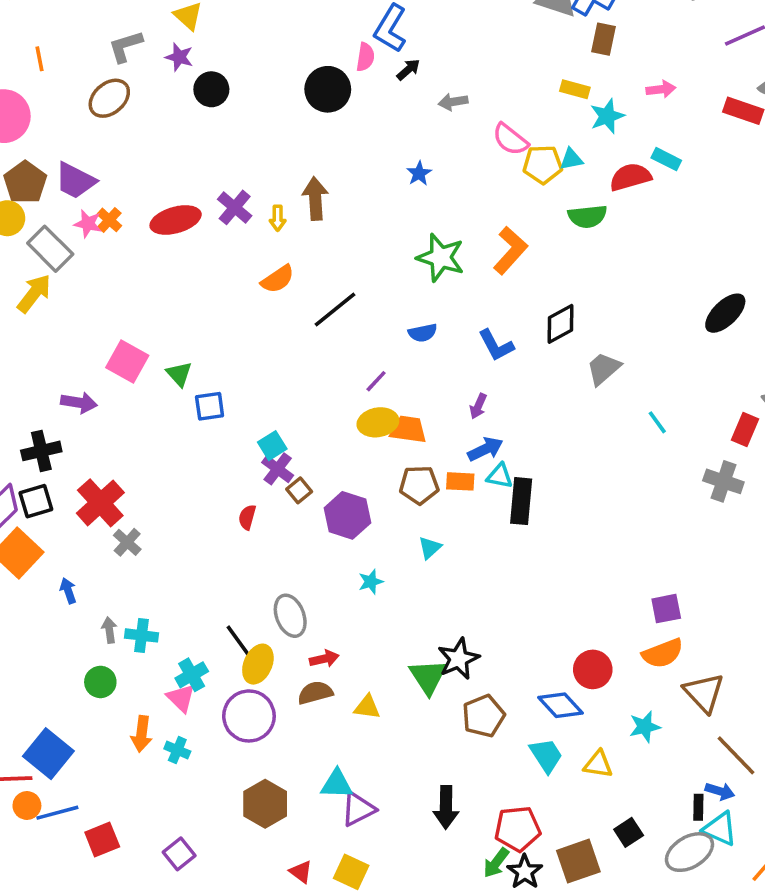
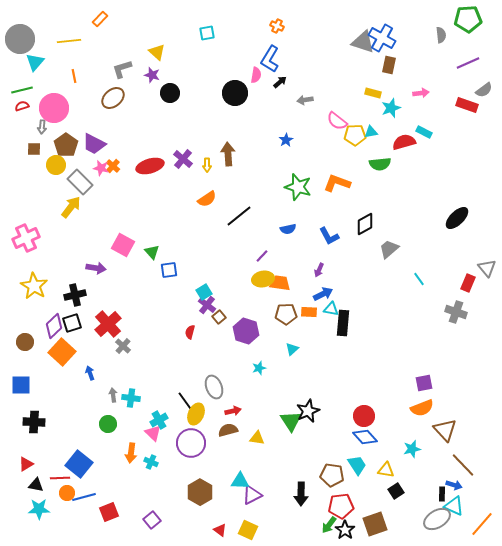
orange L-shape: (510, 250) -> (337, 183), turned -112
red circle: (593, 669) -> (364, 416), moved
brown pentagon: (484, 716) -> (332, 475), moved, turned 30
black square: (629, 832) -> (396, 491), moved

